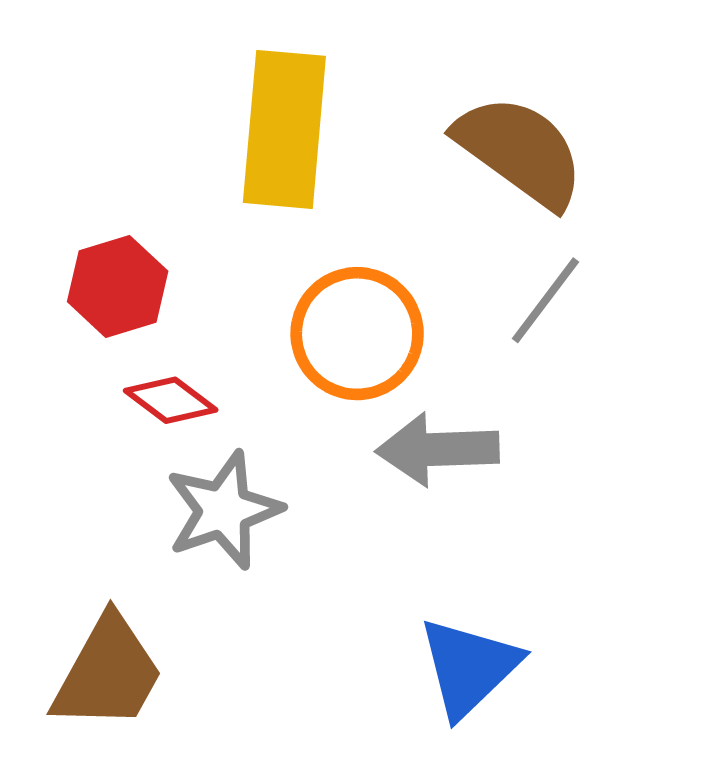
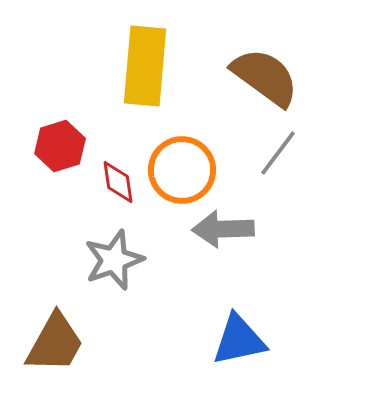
red diamond: (171, 400) -> (118, 182), moved, turned 45
blue triangle: (469, 667) -> (239, 340), turned 32

